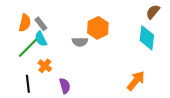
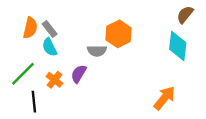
green line: (28, 48) -> (23, 74), moved
purple semicircle: (65, 86) -> (79, 74), moved, turned -133

